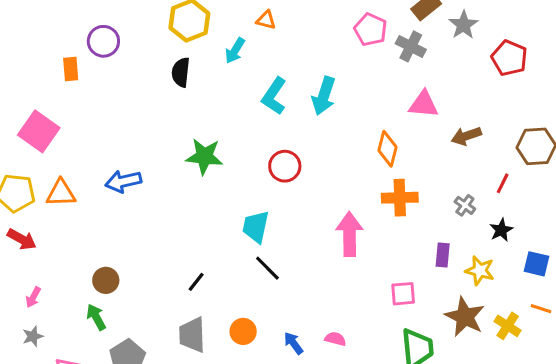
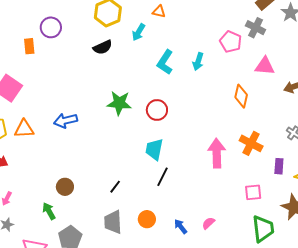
pink pentagon: (370, 30) -> (231, 42), moved
black semicircle: (181, 72) -> (103, 47), turned -120
cyan arrow: (324, 96) -> (198, 61), size x0.7
red circle: (285, 166) -> (157, 110), moved
orange cross: (400, 198) -> (251, 143), moved, turned 30
black line: (267, 268) -> (162, 177), turned 72
brown circle: (106, 280) -> (65, 187), moved
pink semicircle: (335, 339) -> (208, 223), turned -56

